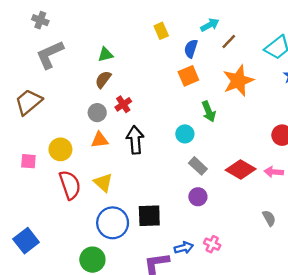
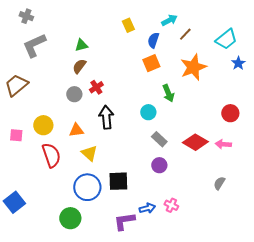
orange triangle: (100, 140) -> (76, 130), moved
yellow triangle: (103, 183) -> (89, 153), moved
gray semicircle: (269, 218) -> (219, 183), turned -120

